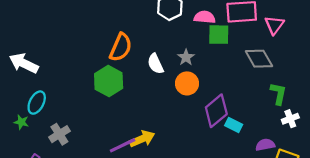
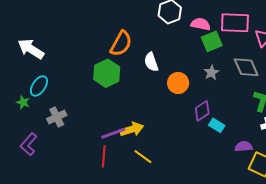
green square: (219, 35) -> (212, 41), turned -30
gray star: (186, 57) -> (211, 73), moved
purple diamond: (216, 111) -> (202, 111), size x0.7

